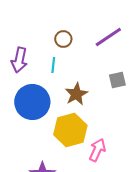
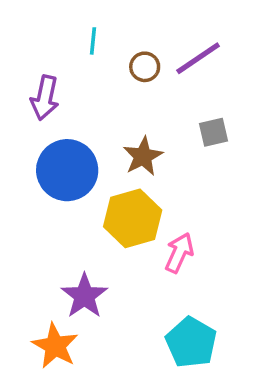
brown circle: (63, 39) -> (145, 67), moved
cyan line: (53, 65) -> (93, 41), moved

